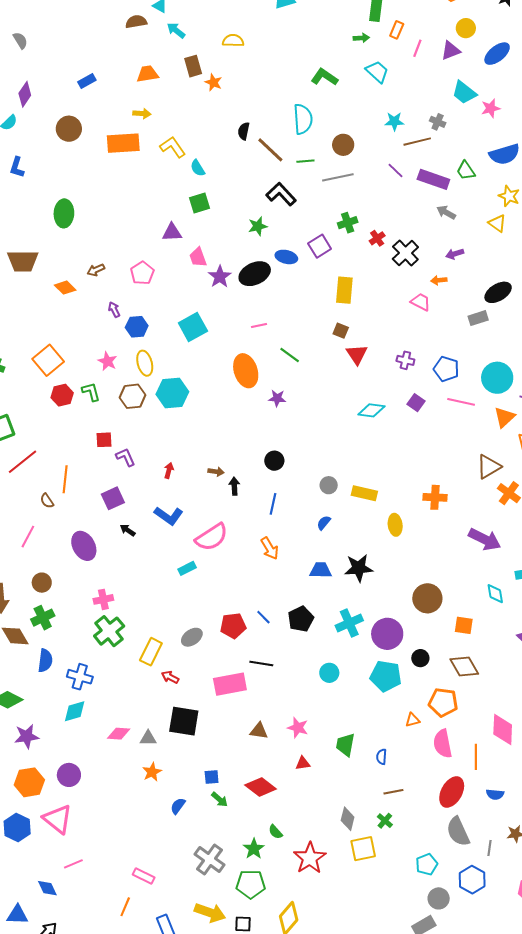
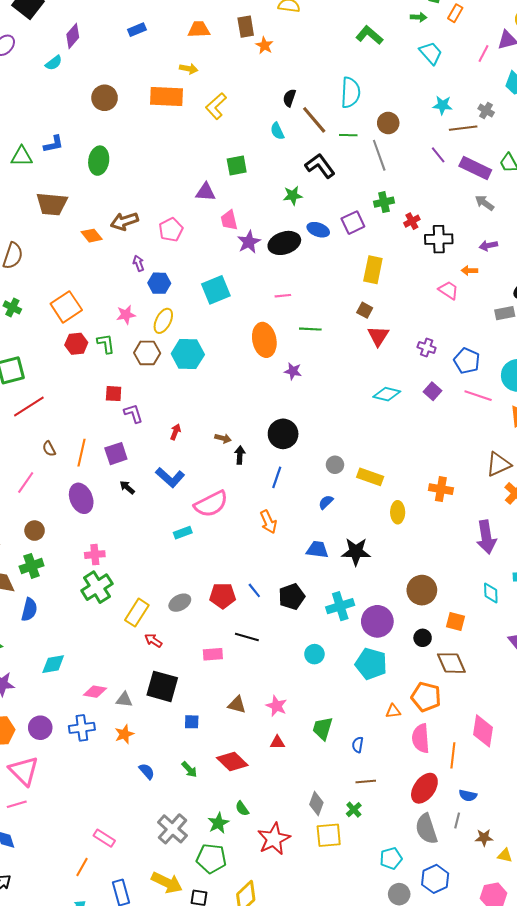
pink line: (417, 48) -> (484, 54), moved
green L-shape: (324, 77) -> (369, 35), moved
brown circle: (69, 129) -> (105, 98), moved
yellow L-shape: (173, 147) -> (216, 106), turned -104
blue L-shape: (17, 167) -> (53, 144), moved, turned -125
cyan semicircle: (198, 168) -> (277, 131), moved
gray line: (338, 177) -> (379, 155), turned 76
black cross: (405, 253) -> (439, 239), turned 36
brown arrow: (96, 270) -> (124, 221), size x1.5
green line: (290, 355) -> (310, 329), turned -40
pink star: (107, 361) -> (126, 315), turned 30
yellow ellipse: (145, 363) -> (163, 321), turned 35
black circle: (274, 461) -> (283, 434), size x1.5
orange line: (65, 479) -> (81, 453), moved
purple arrow: (485, 539) -> (486, 537), turned 48
black circle: (420, 658) -> (423, 638), moved
blue cross: (80, 677) -> (82, 728), moved, turned -30
pink rectangle: (230, 684) -> (213, 654), size x0.6
blue square: (212, 777) -> (192, 722), moved
blue semicircle: (178, 806) -> (147, 771), turned 96
gray line: (490, 848) -> (457, 821), moved
pink line: (73, 864) -> (17, 804), moved

